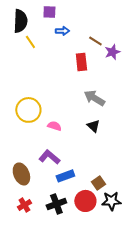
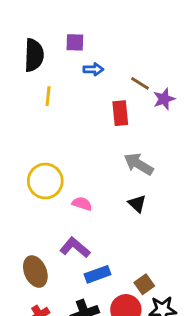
yellow line: (30, 42) -> (48, 96), moved, turned 40

